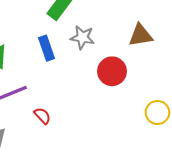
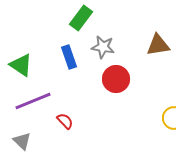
red circle: (112, 71) -> (116, 79), moved

